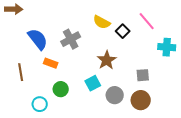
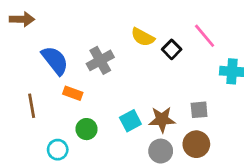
brown star: (107, 60) -> (162, 119), moved, turned 30
gray circle: (115, 95) -> (161, 151), moved

